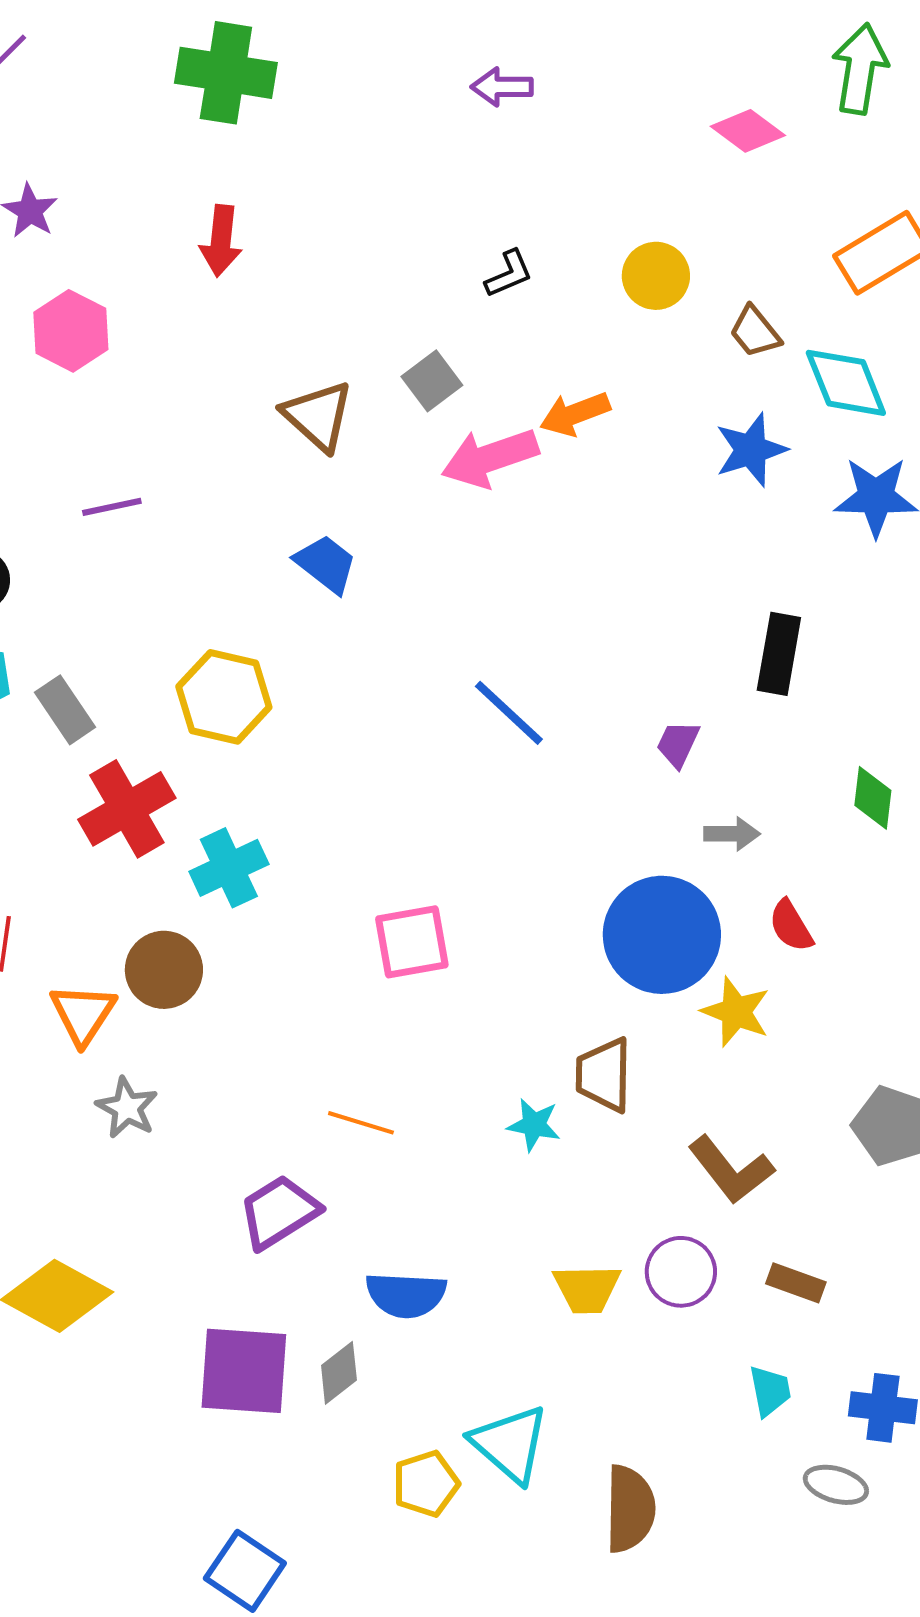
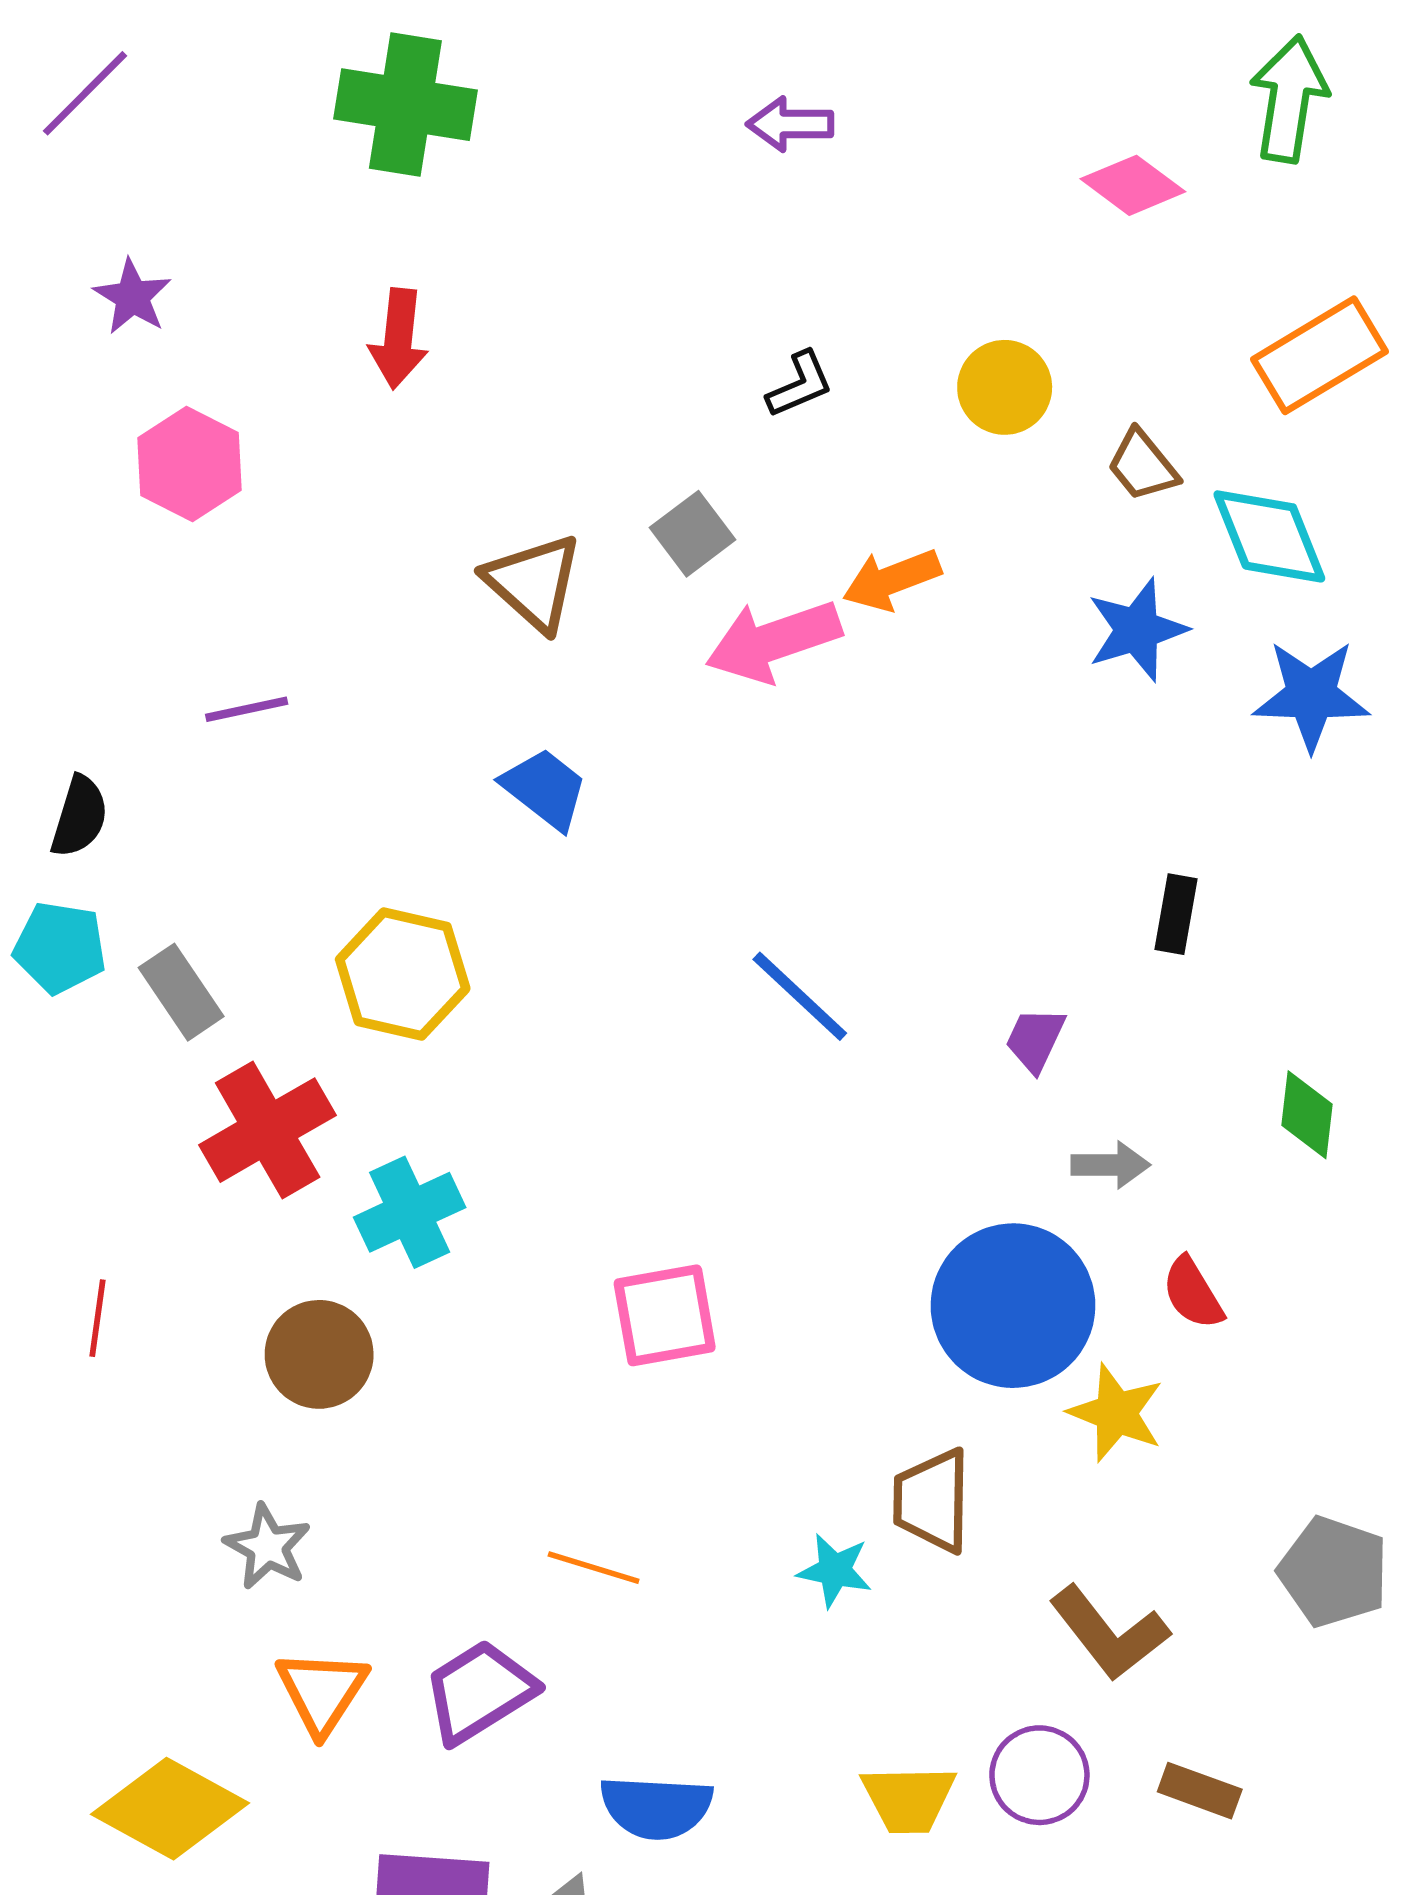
black rectangle: (779, 654) -> (1176, 914), size x0.7
orange triangle: (83, 1014) -> (322, 1692), moved

